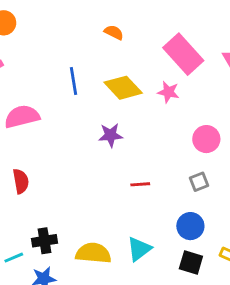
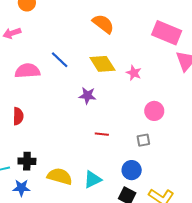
orange semicircle: (114, 32) -> (103, 24), size x1.6
pink rectangle: (183, 54) -> (167, 33), moved, turned -36
blue line: (73, 81) -> (60, 60), moved, turned -48

